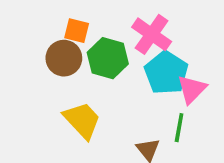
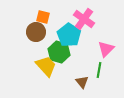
green hexagon: (108, 58) -> (59, 52), moved
cyan pentagon: (166, 73) -> (69, 35), moved

